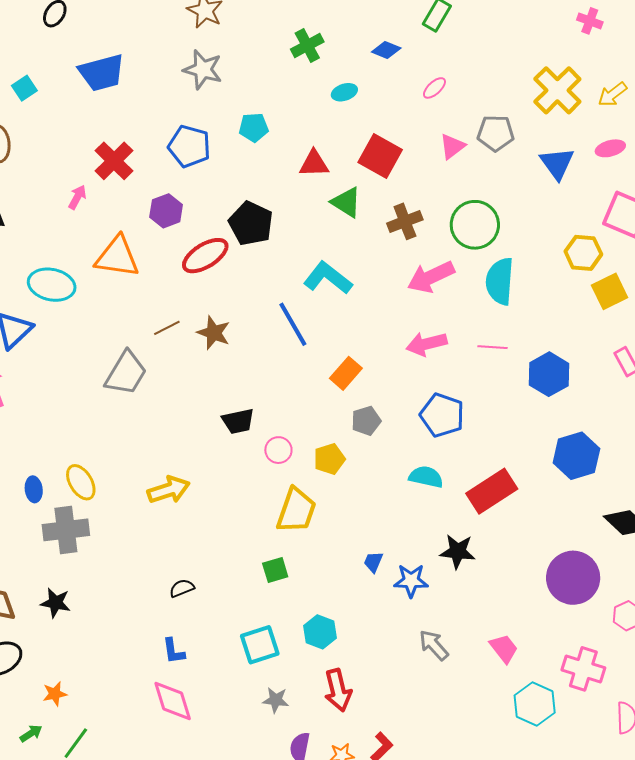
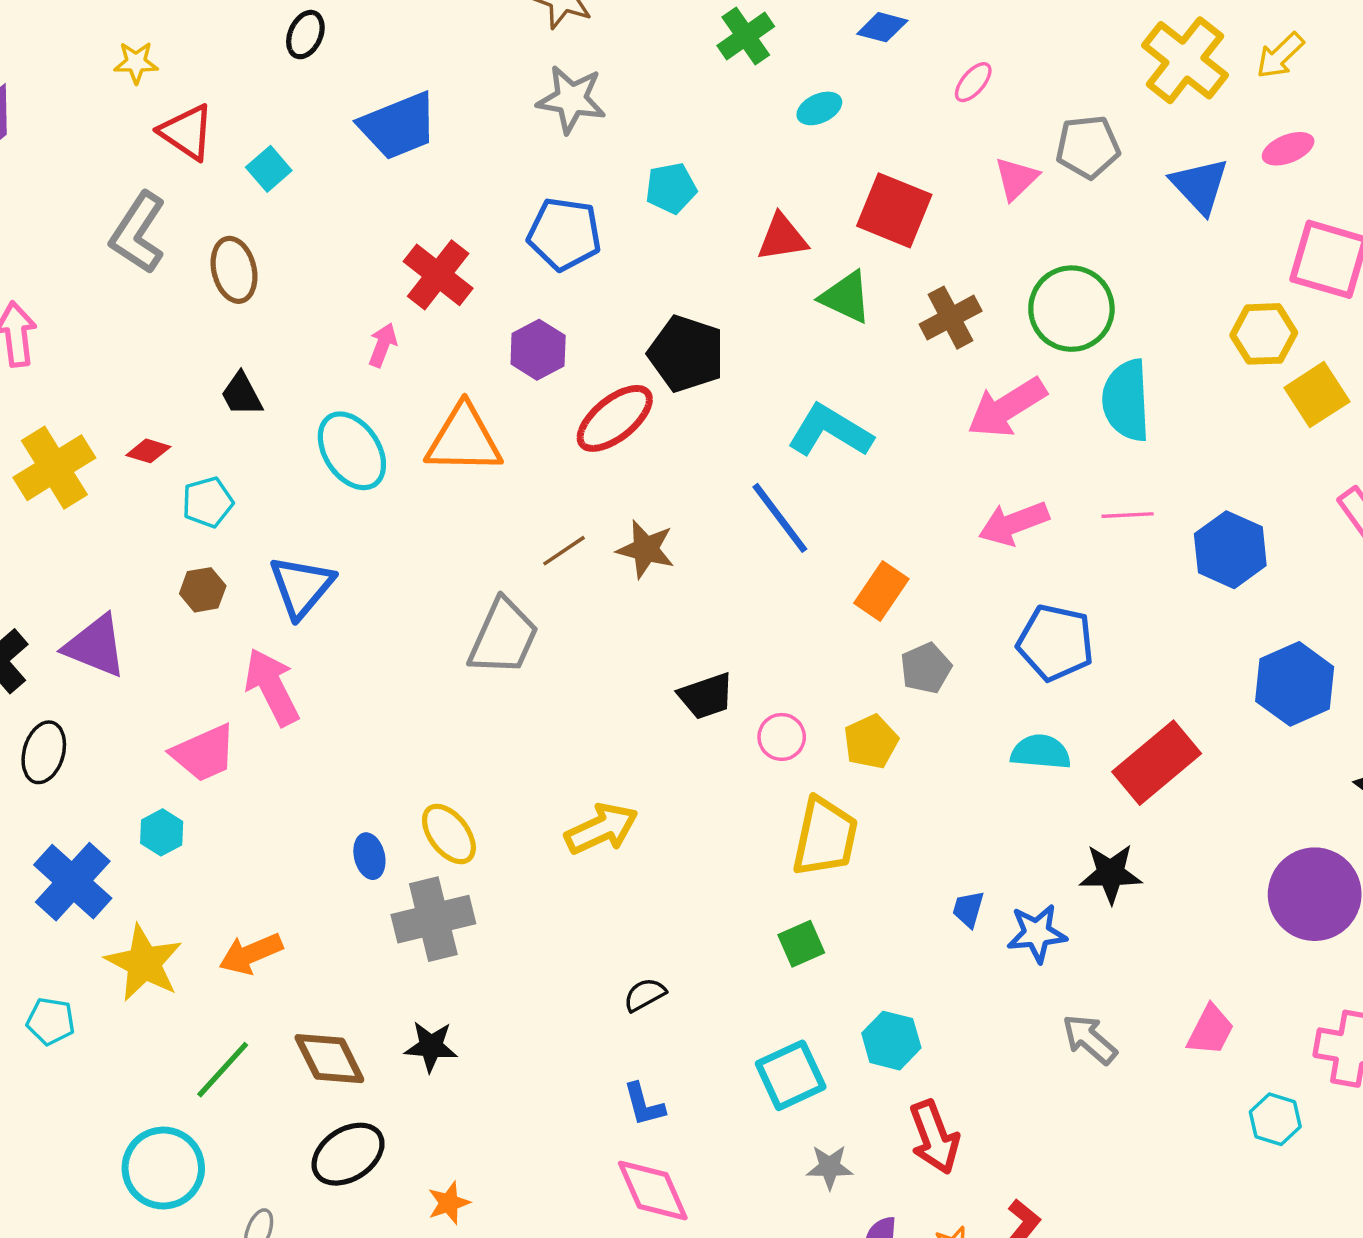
cyan ellipse: (52, 285) -> (352, 451), moved, turned 51
pink trapezoid: (504, 648) -> (1210, 1030), turned 72
cyan hexagon: (535, 704) -> (1275, 1119), size x0.7

